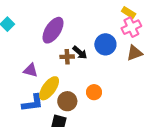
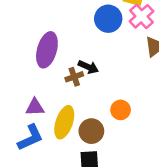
blue circle: (105, 44) -> (108, 19), moved
blue L-shape: (33, 103) -> (30, 138), moved

